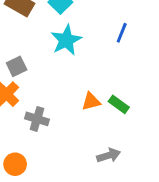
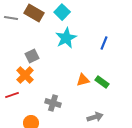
blue line: (122, 33) -> (104, 43), moved
gray cross: (37, 119) -> (53, 103), moved

